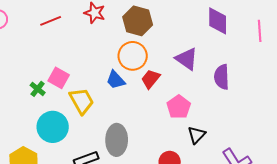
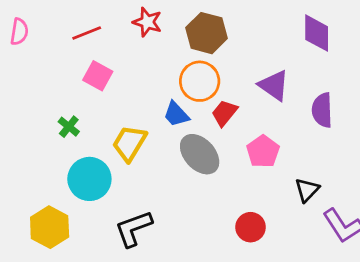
pink square: (59, 78) -> (98, 76), moved
yellow trapezoid: (82, 101) -> (129, 143), turned -120
black triangle: (197, 135) -> (307, 190), moved
gray ellipse: (117, 140) -> (200, 154), moved, turned -44

